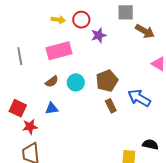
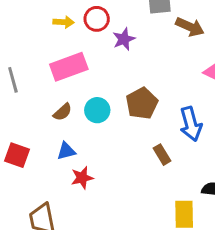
blue arrow: (139, 98) -> (191, 124), turned -130
brown rectangle: (111, 106) -> (162, 155), moved
red star: (30, 127) -> (82, 178), moved

